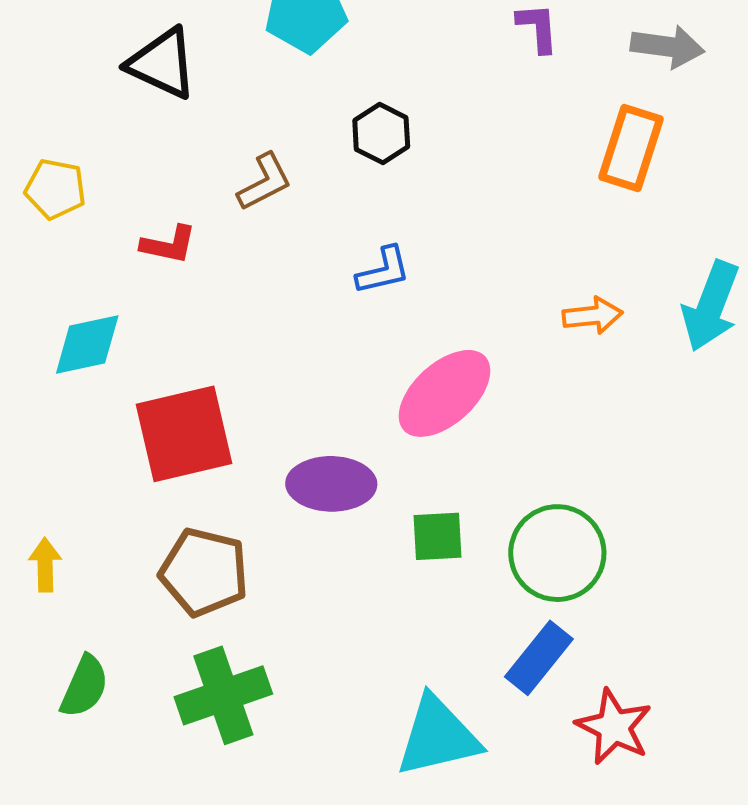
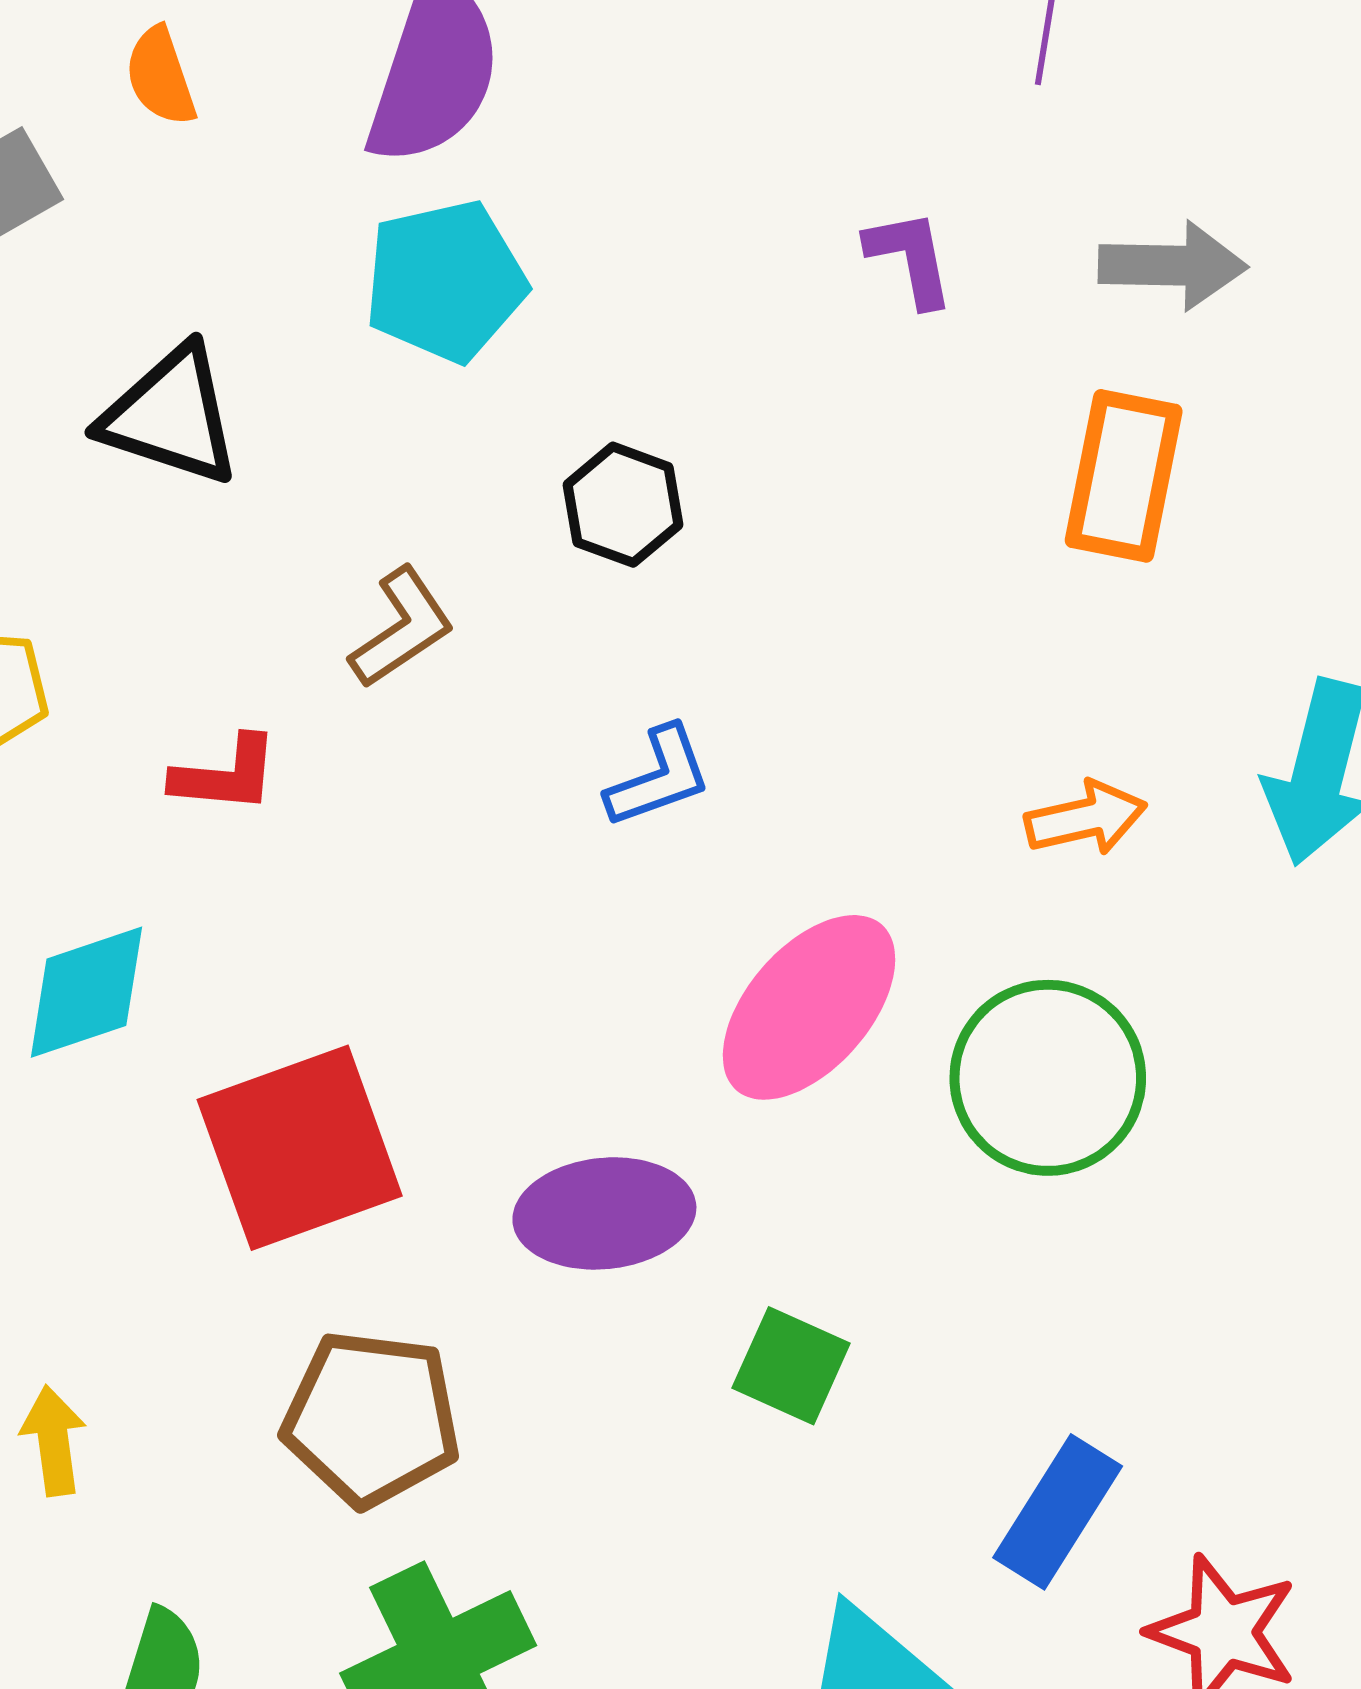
green square: (438, 536) -> (791, 1366), moved, turned 34
green circle: (557, 553) -> (1048, 1078), moved

